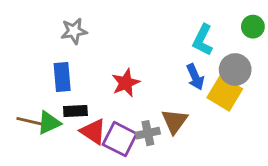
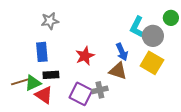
gray circle: (235, 70) -> (153, 36), moved
blue arrow: (195, 77) -> (122, 52), moved
brown line: (30, 121) -> (20, 82), turned -30
brown triangle: (175, 121) -> (118, 71), moved, turned -48
red triangle: (93, 132) -> (44, 95), moved

